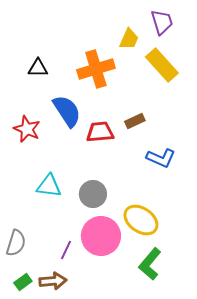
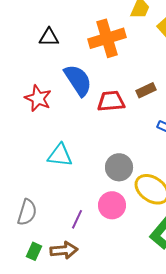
gray circle: (93, 194) -> (119, 167), moved
pink circle: (101, 236) -> (112, 205), size x0.7
green rectangle: (23, 282) -> (34, 251), turned -30

